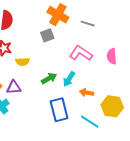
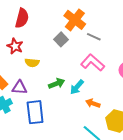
gray line: (88, 24) -> (94, 37), moved
gray square: (47, 35) -> (61, 39), turned -32
blue rectangle: (59, 110) -> (35, 112), moved

